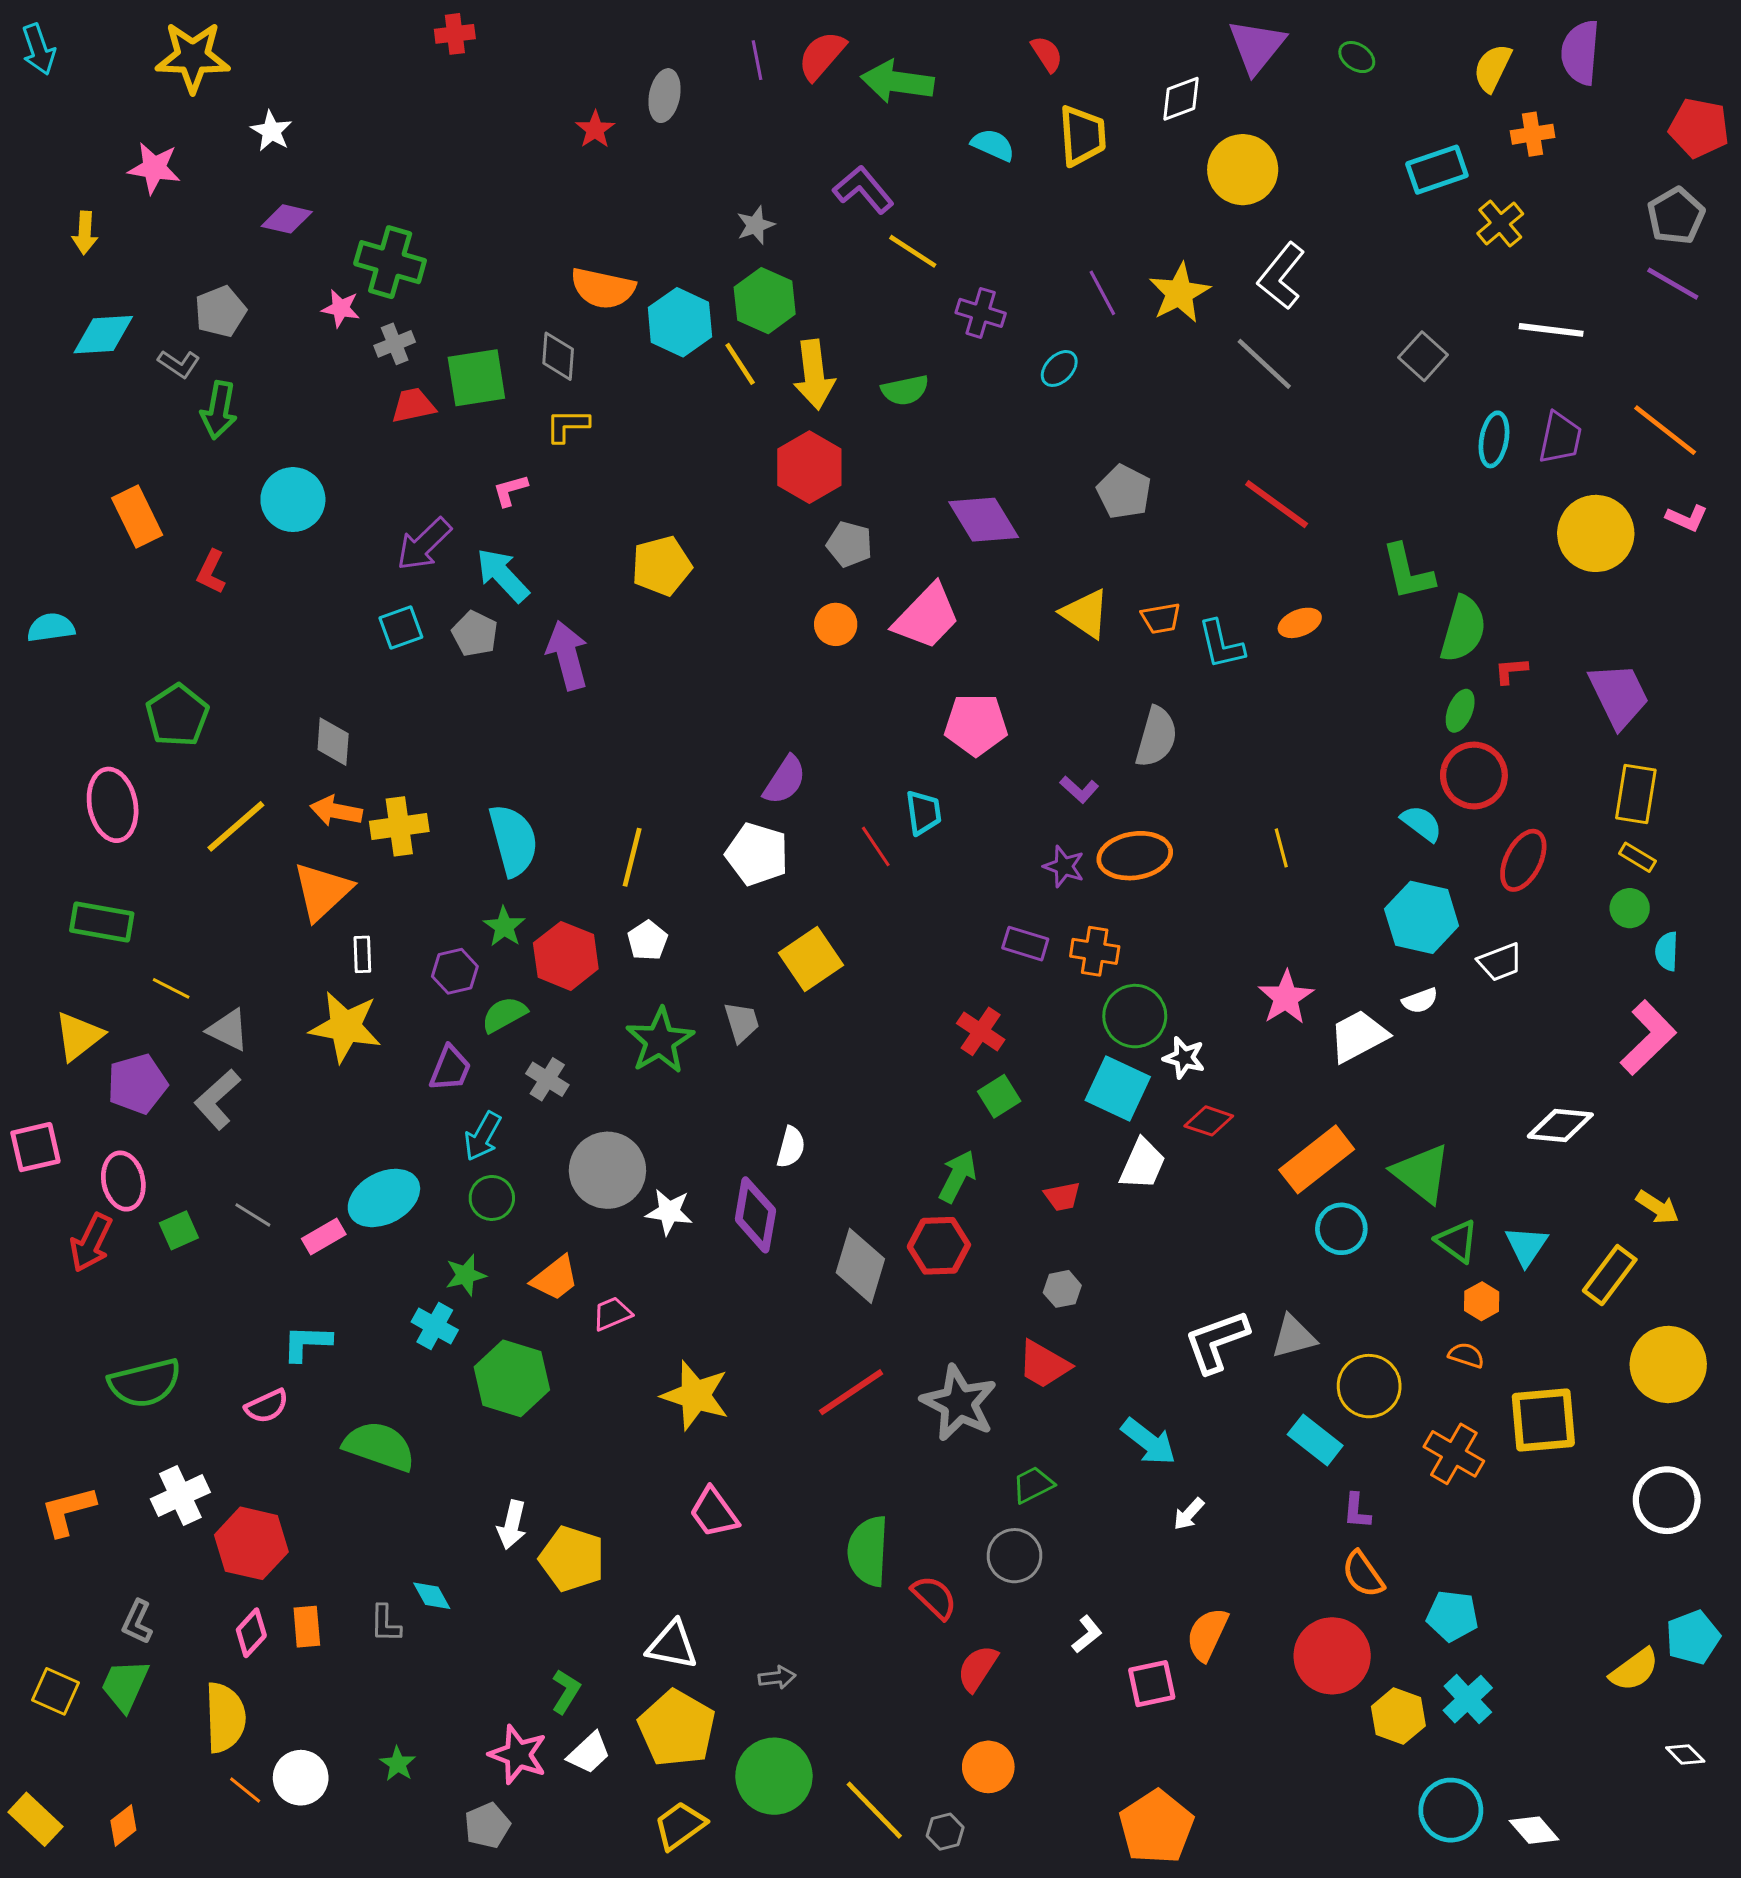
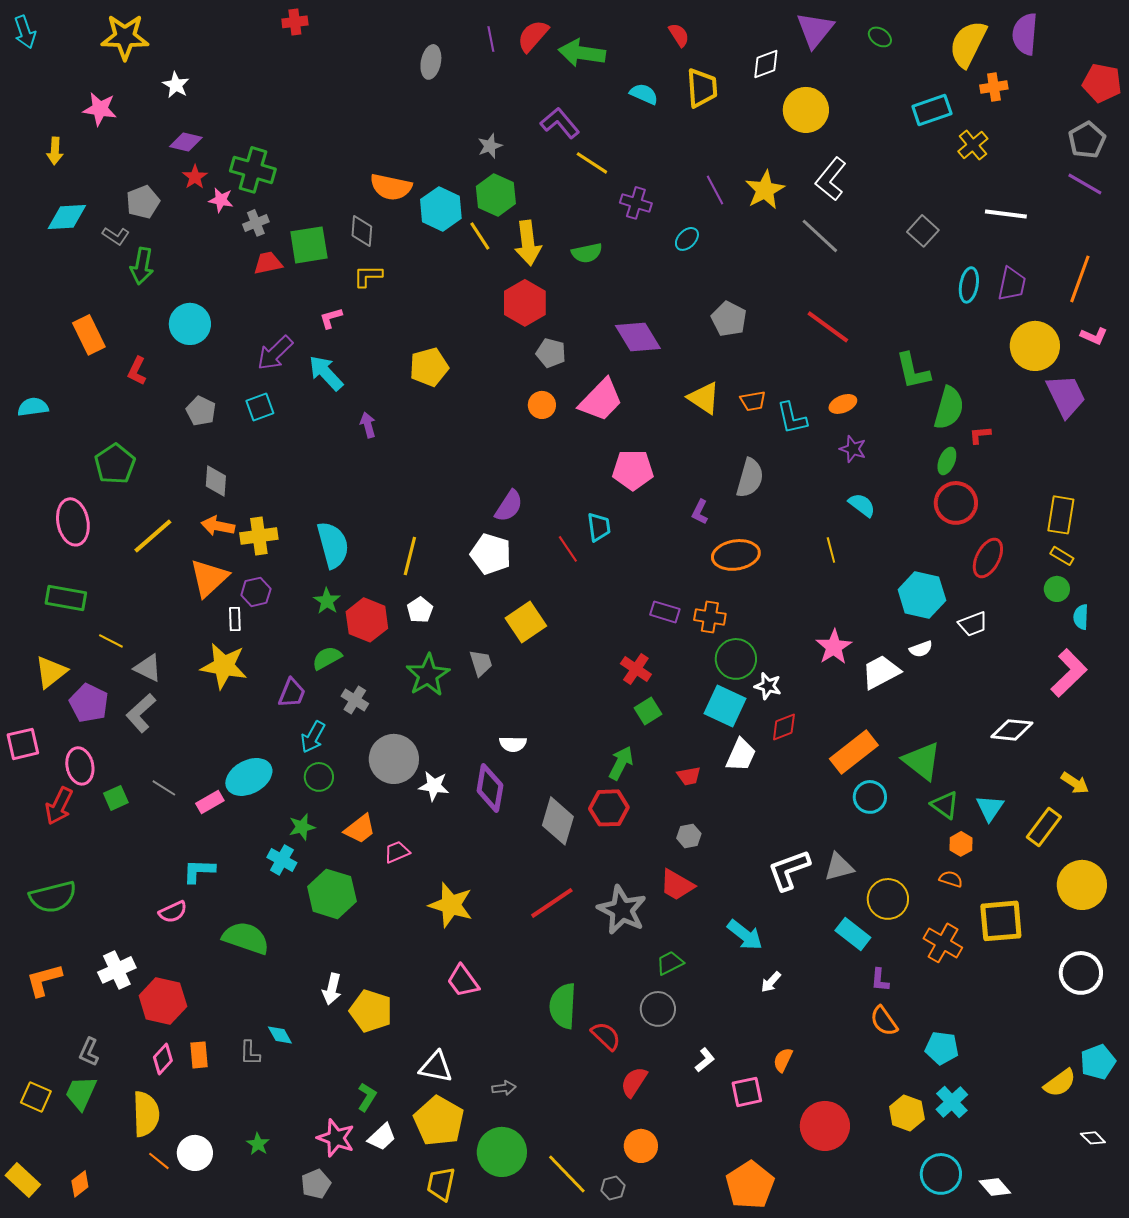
yellow semicircle: (1492, 68) -> (968, 44), size x1.5
red star: (595, 130) -> (195, 177), moved
orange line: (1665, 430) -> (1080, 279), turned 72
gray pentagon: (475, 634) -> (201, 411), moved
purple arrow: (567, 655) -> (368, 425), size x0.6
purple trapezoid: (1619, 695) -> (1066, 396), moved
purple L-shape: (1079, 789) -> (700, 512), turned 75
cyan semicircle: (1422, 823) -> (862, 505), moved
purple star: (1064, 866) -> (853, 449), moved
purple hexagon: (455, 971) -> (256, 592), moved
purple pentagon: (137, 1084) -> (89, 703), turned -30
red diamond: (1209, 1121) -> (784, 727), turned -40
white semicircle: (791, 1147) -> (513, 744), turned 76
green semicircle: (145, 1383) -> (53, 897), moved
orange semicircle: (1207, 1634) -> (783, 1060), size x0.7
red circle: (1332, 1656) -> (825, 1126), moved
yellow trapezoid: (680, 1825) -> (441, 1184), turned -42

